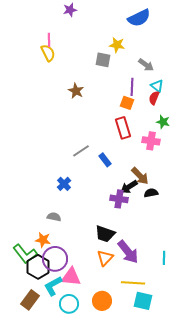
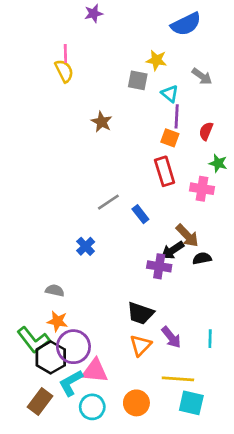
gray arrow: (146, 65) -> (202, 76), moved
cyan triangle: (157, 86) -> (170, 94), moved
gray semicircle: (54, 217) -> (55, 290), moved
purple arrow: (128, 252) -> (171, 337), size x0.7
cyan line: (164, 258) -> (210, 339), moved

